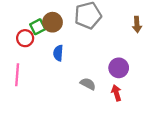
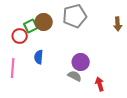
blue semicircle: (58, 53) -> (39, 57), moved
purple circle: (119, 68) -> (81, 62), moved

